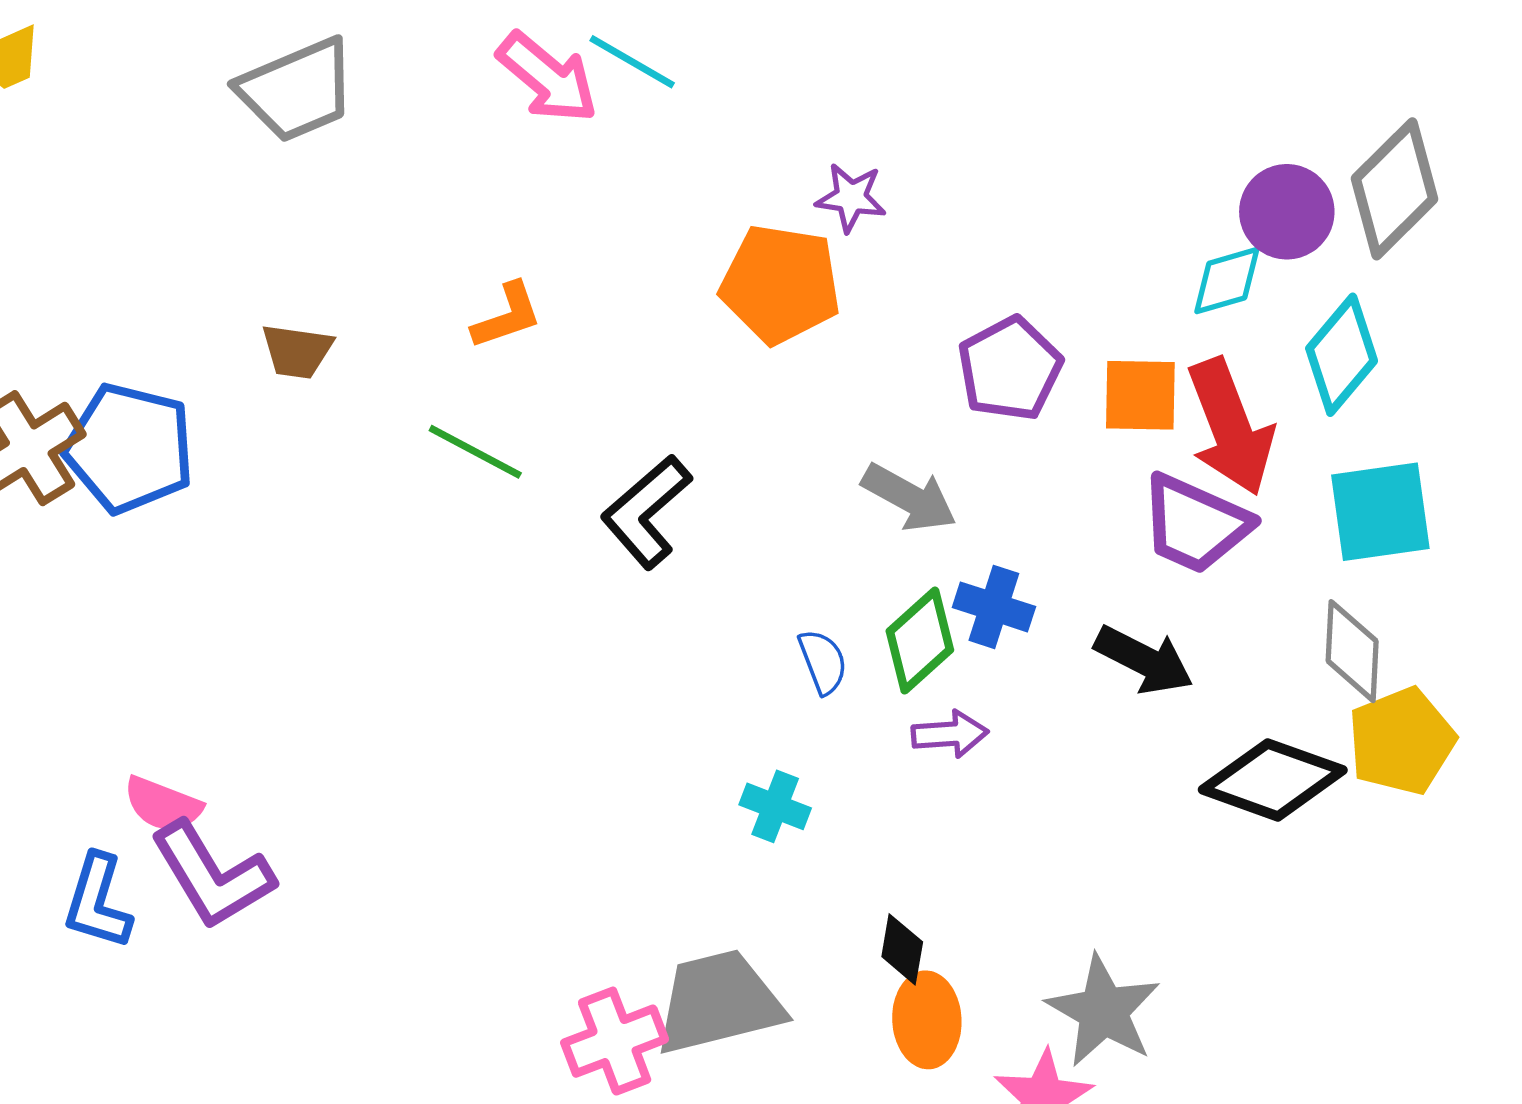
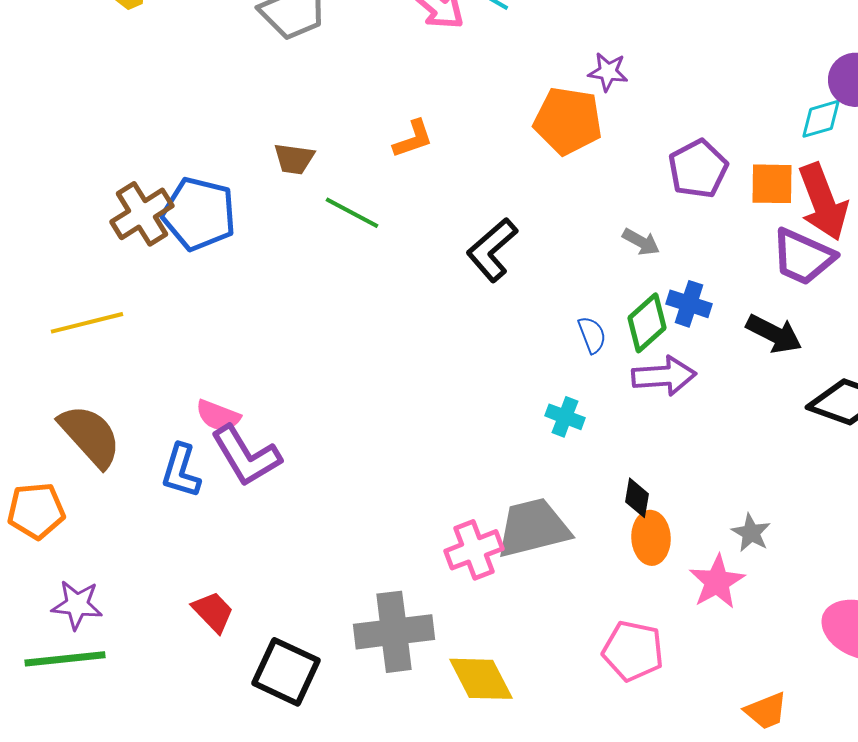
green line: (475, 452) -> (352, 213), moved
gray arrow: (909, 498) -> (641, 242), size x0.7
purple arrow: (950, 734) -> (664, 376), size x1.5
gray star: (1103, 1011) -> (751, 533), size x0.6

